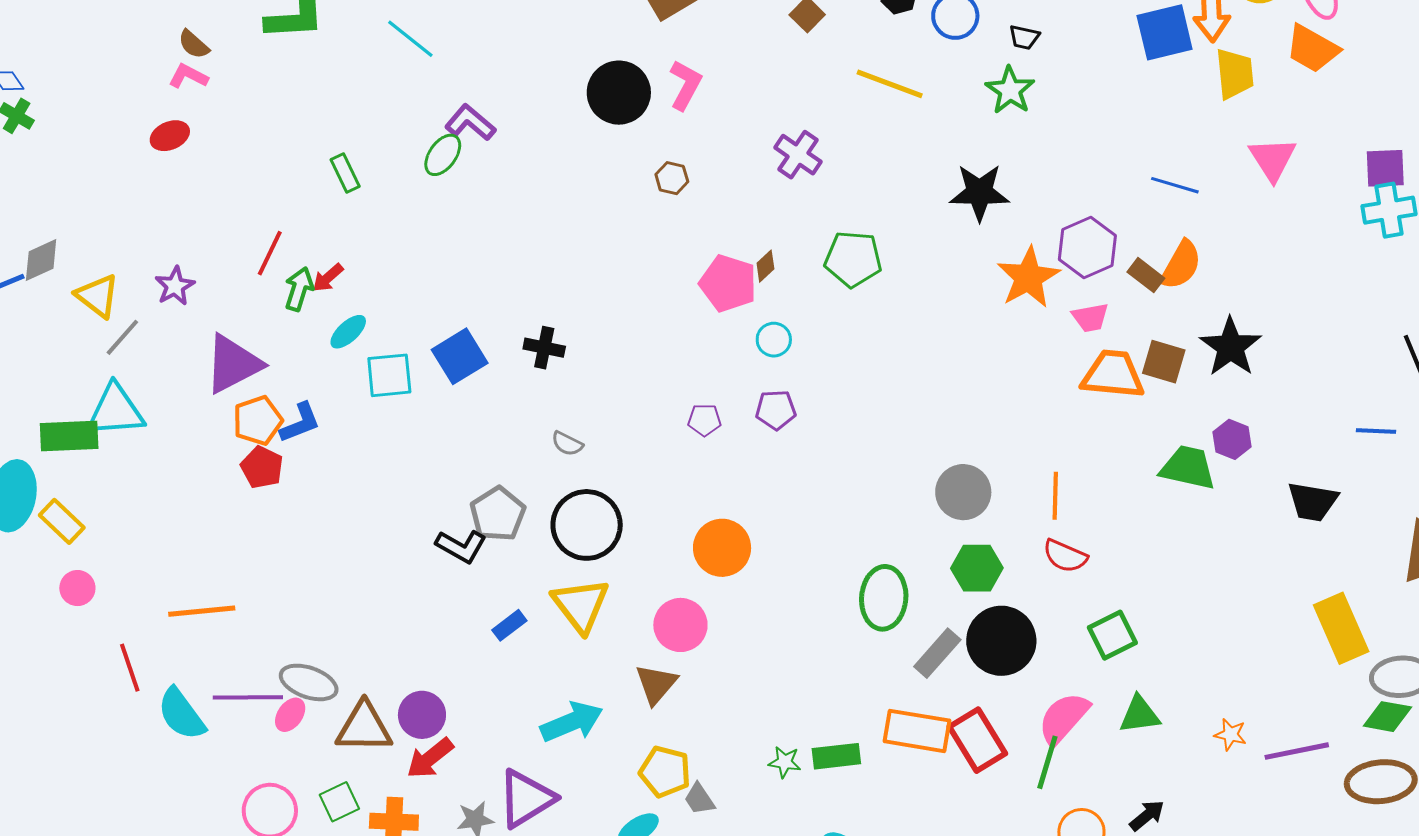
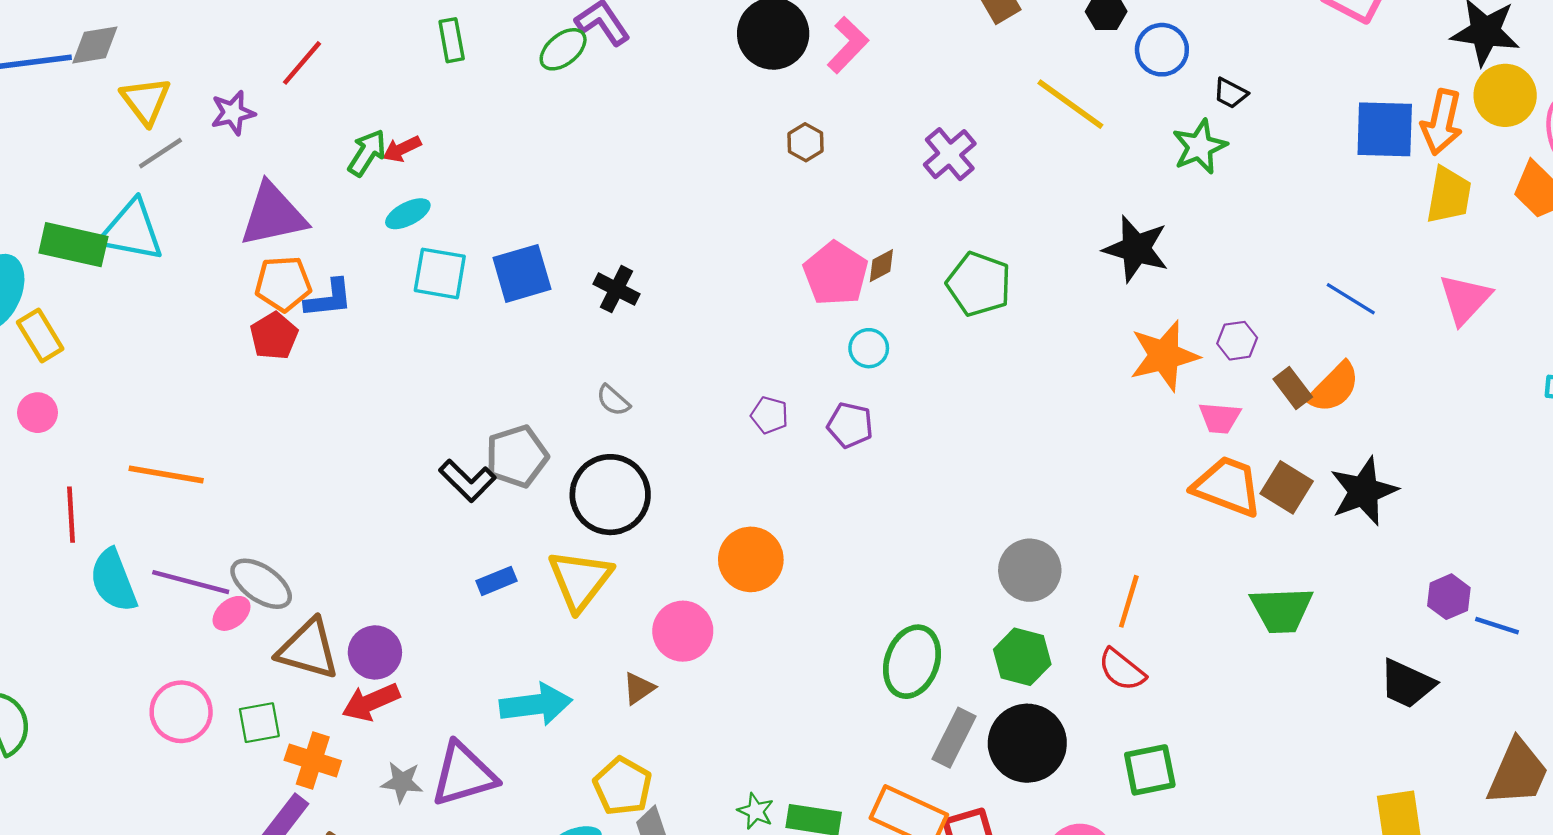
purple hexagon: (1087, 247) -> (1237, 341), size x0.6
red line: (270, 253) -> (302, 63), moved
purple hexagon: (1232, 439) -> (1449, 597), moved
green trapezoid: (1188, 468) -> (1282, 610), turned 150
gray rectangle: (937, 653) -> (954, 738), turned -30
brown triangle: (656, 684) -> (639, 688), size x0.7

